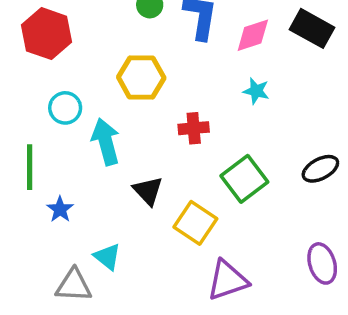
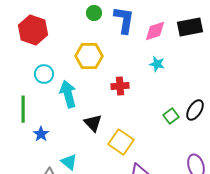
black rectangle: (312, 28) -> (190, 27), turned -40
black ellipse: (320, 169) -> (195, 110), turned -30
green square: (244, 179) -> (171, 116), moved, size x0.6

